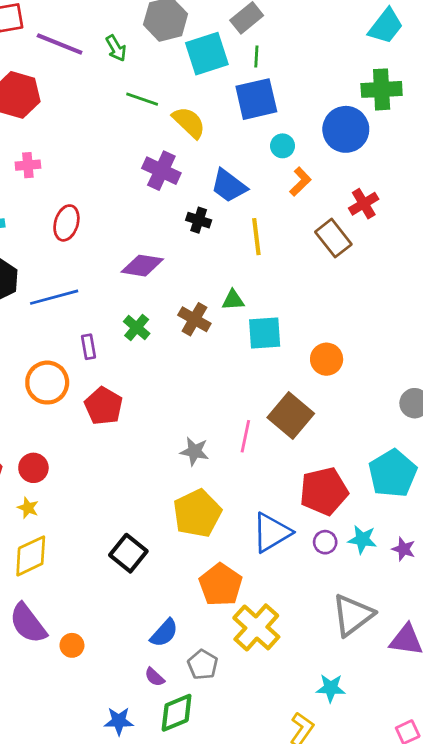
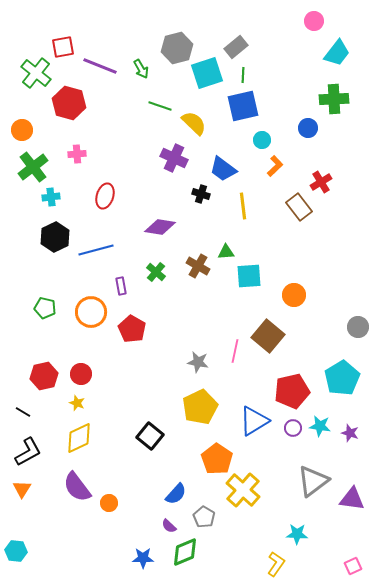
blue circle: (346, 129) -> (308, 128), size x0.6

